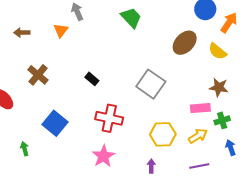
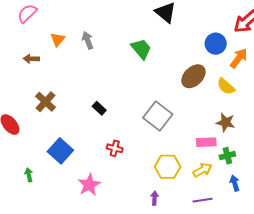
orange triangle: (61, 30) -> (58, 39), moved
red cross: (109, 118) -> (115, 148), size x0.6
pink star: (103, 156) -> (89, 185), moved

